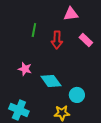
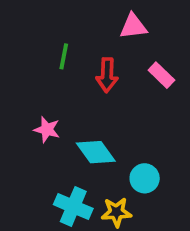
cyan cross: (19, 110) -> (73, 207), moved

